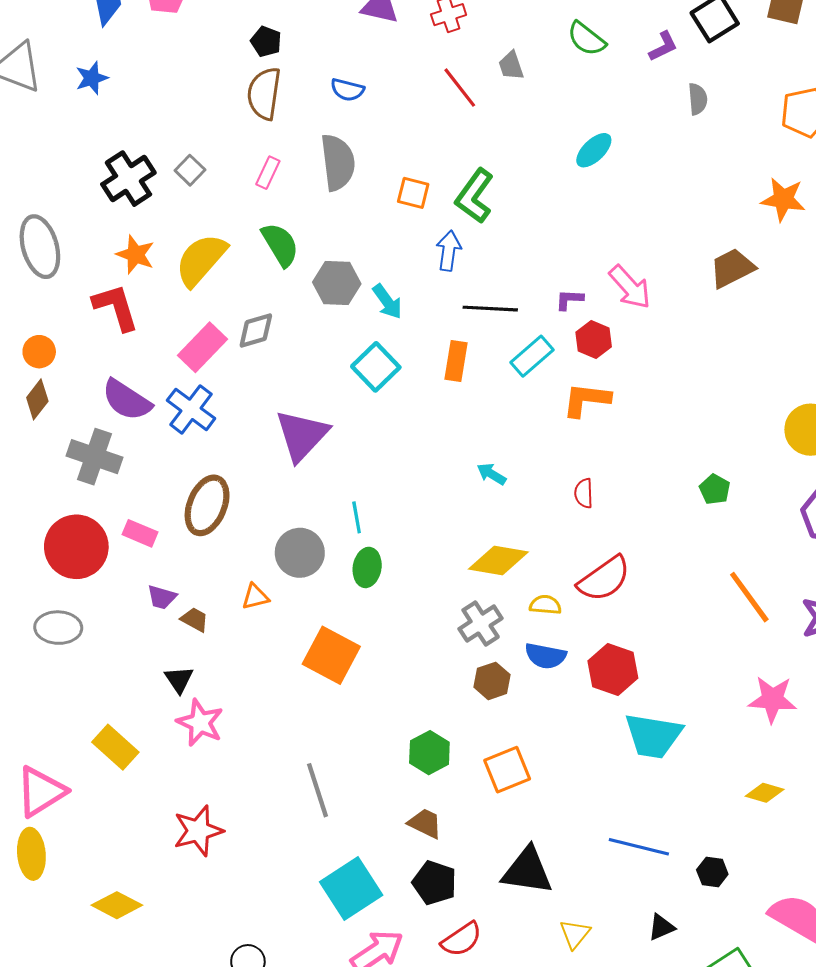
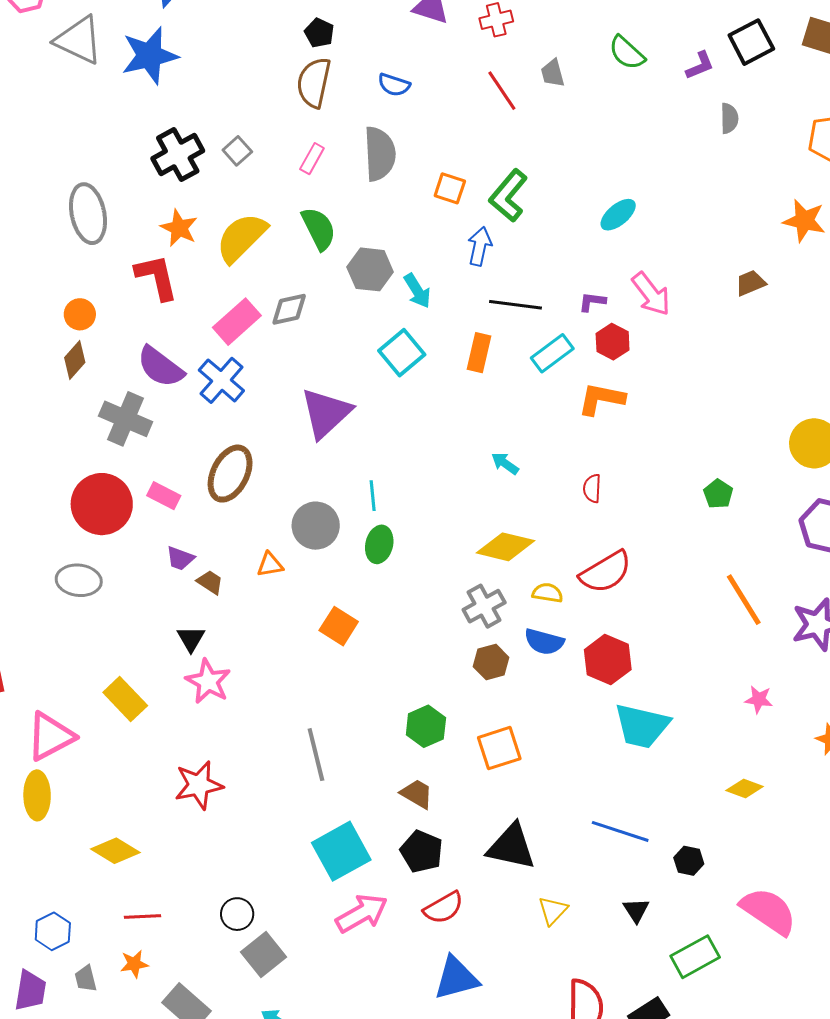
blue star: (92, 78) -> (150, 56), size x1.8
cyan ellipse: (594, 150) -> (618, 215), moved
brown trapezoid: (732, 268) -> (750, 283), size x0.7
orange square: (331, 655) -> (339, 626), size x0.7
pink star: (772, 699) -> (759, 699), size x0.6
black triangle: (661, 927) -> (636, 910), turned -44

